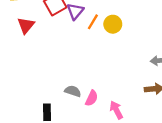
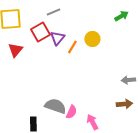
yellow circle: (113, 24) -> (92, 39), moved
gray semicircle: (73, 91) -> (55, 106), size x1.5

